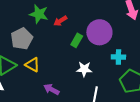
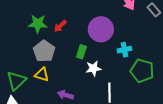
gray pentagon: (22, 39) -> (44, 51), moved
green rectangle: (77, 40) -> (81, 52), moved

